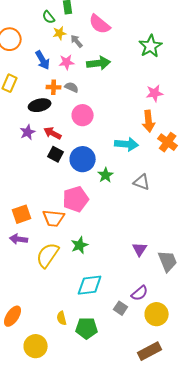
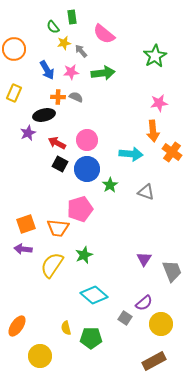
pink circle: (83, 115) -> (87, 140), moved
purple star: (28, 132) -> (28, 133), moved
cyan diamond: (90, 285) -> (94, 295), turned 48

